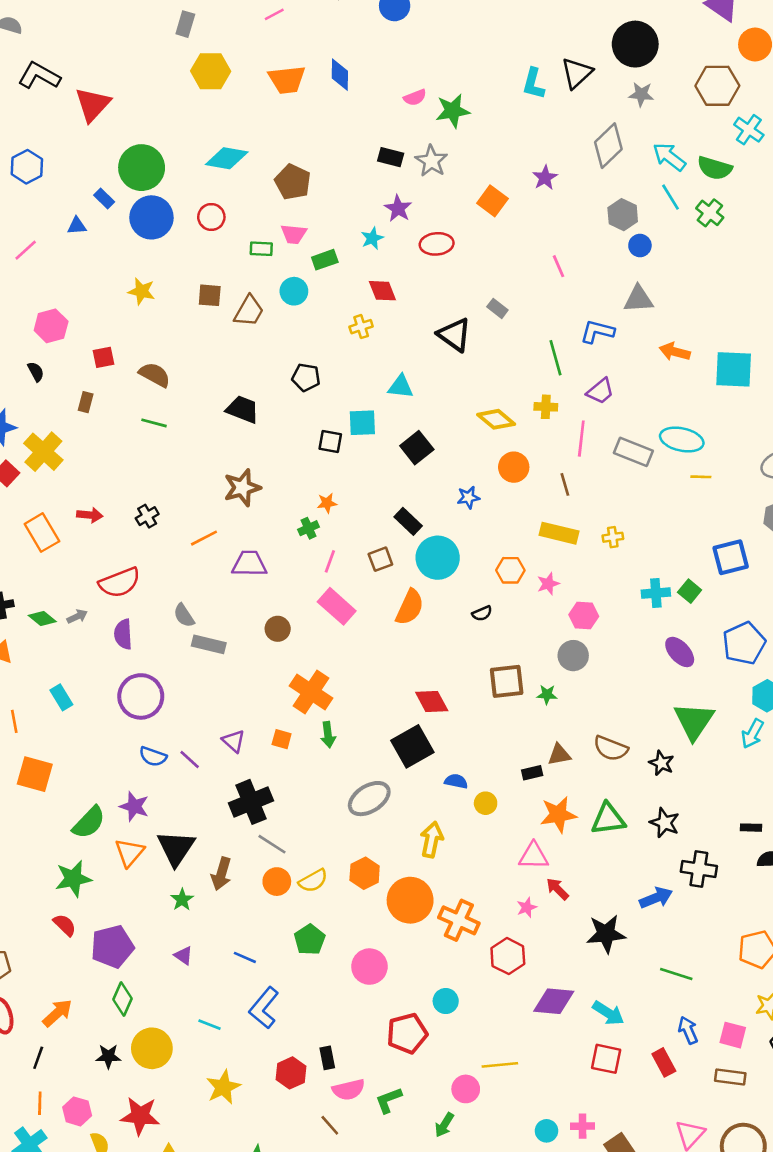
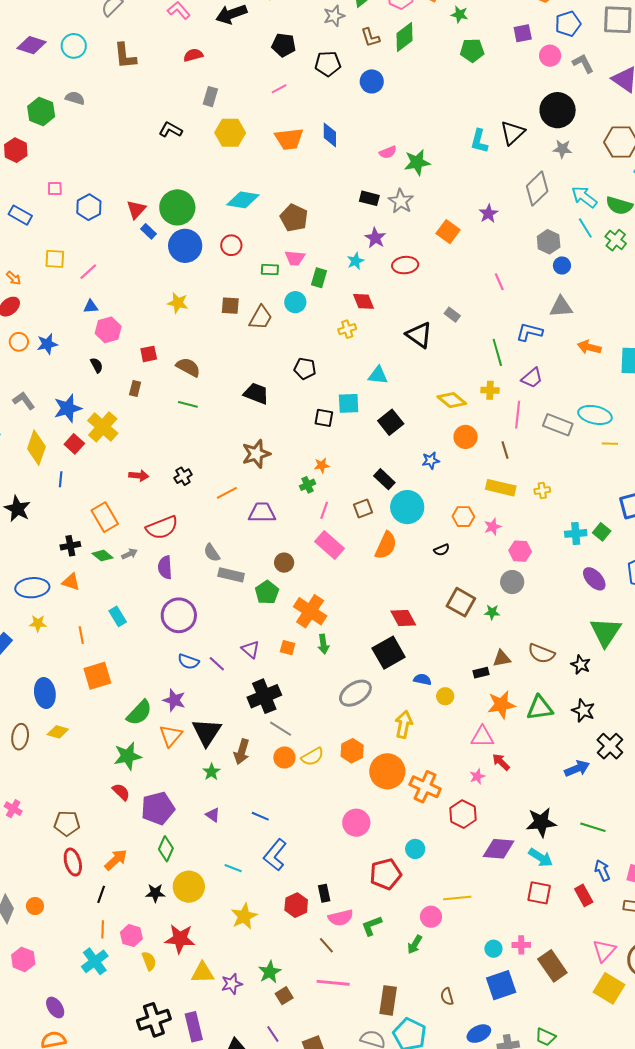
black L-shape: (39, 76) -> (171, 130), moved, size x0.7
red triangle: (93, 104) -> (136, 209), moved, size x0.7
blue triangle: (77, 226) -> (91, 307), moved
green rectangle: (325, 260) -> (319, 278), turned -54
orange rectangle: (42, 533) -> (105, 517), moved
brown square: (507, 681) -> (461, 602), turned 36
orange square: (35, 774) -> (97, 676), turned -32
black cross: (699, 869) -> (610, 746), turned 36
black star: (606, 934) -> (541, 822), moved
green pentagon: (310, 940) -> (267, 592), moved

